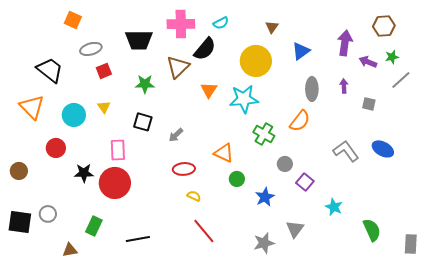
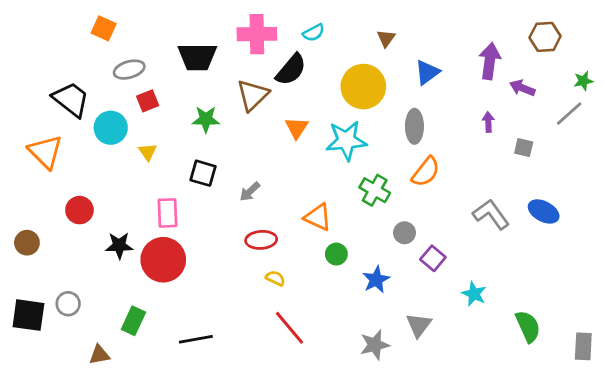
green star: (392, 57) -> (583, 81), moved
gray ellipse: (312, 89) -> (414, 126), moved
cyan circle: (74, 115) -> (111, 128), moved

